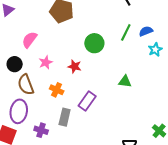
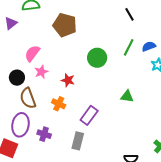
pink star: (46, 62) -> (41, 72), moved
red star: (74, 66) -> (68, 80), moved
gray rectangle: (65, 117) -> (78, 141), moved
purple cross: (41, 130) -> (44, 134), moved

